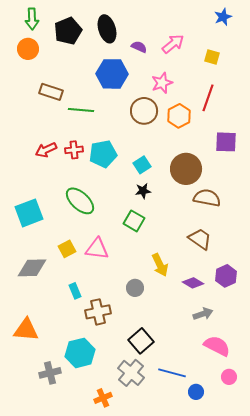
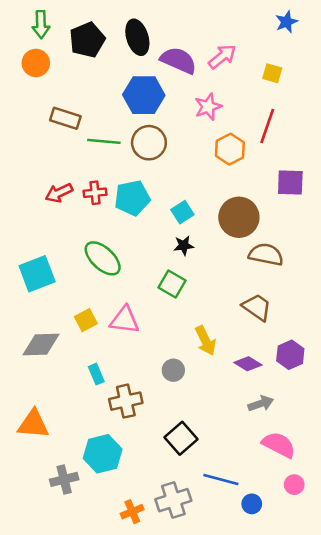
purple semicircle: (139, 47) -> (178, 60), size x1.8
brown circle: (144, 111) -> (149, 143), moved
gray cross: (131, 373) -> (173, 500), moved, turned 32

